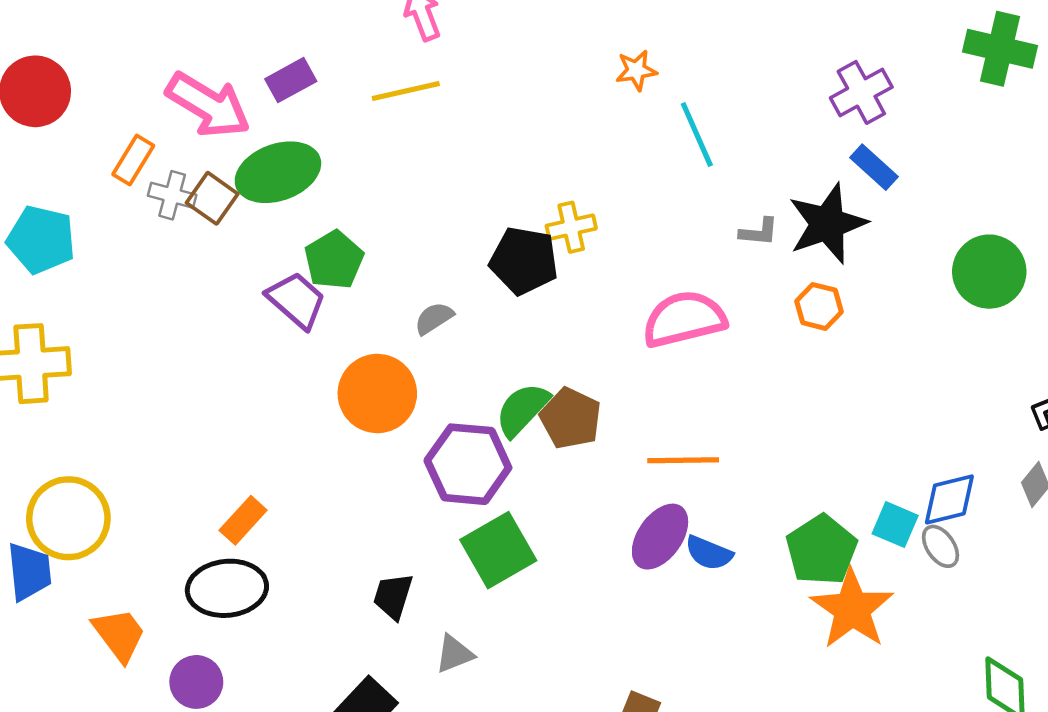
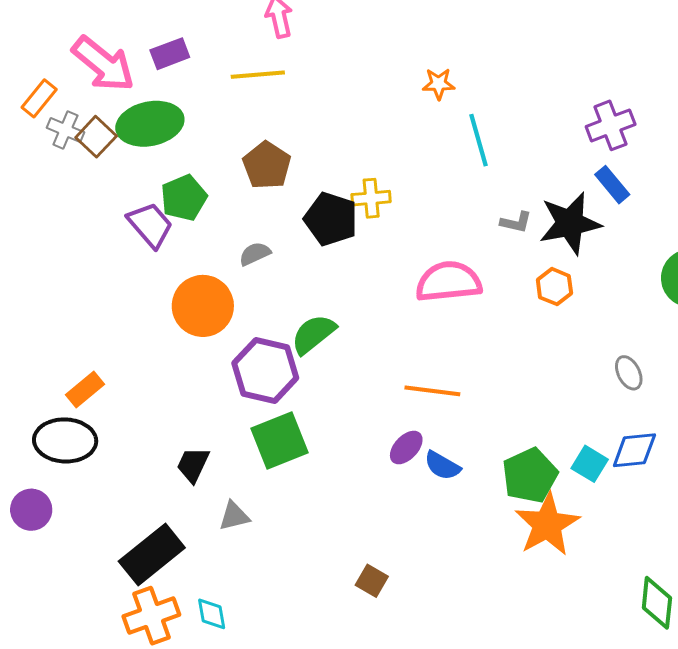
brown pentagon: (571, 418) -> (267, 165), moved
purple ellipse: (660, 537) -> (406, 448), size x0.7
gray ellipse: (940, 546) -> (629, 373), moved

